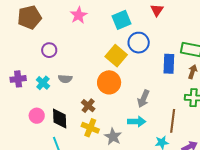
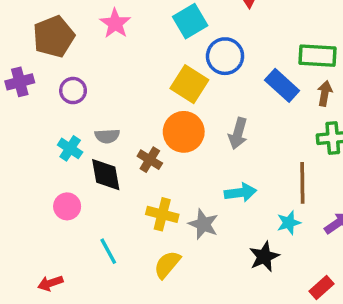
brown pentagon: (29, 17) -> (54, 37), moved
blue rectangle: (169, 64) -> (282, 85), turned -42
purple cross: (18, 79) -> (20, 82), moved
gray arrow: (143, 99) -> (238, 133), moved
brown cross: (88, 106) -> (150, 160), moved
black diamond: (60, 119) -> (106, 175), moved

